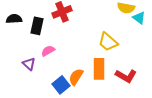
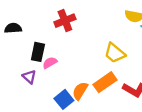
black rectangle: (37, 26) -> (38, 52), moved
orange rectangle: (99, 69) -> (105, 82), turned 55

